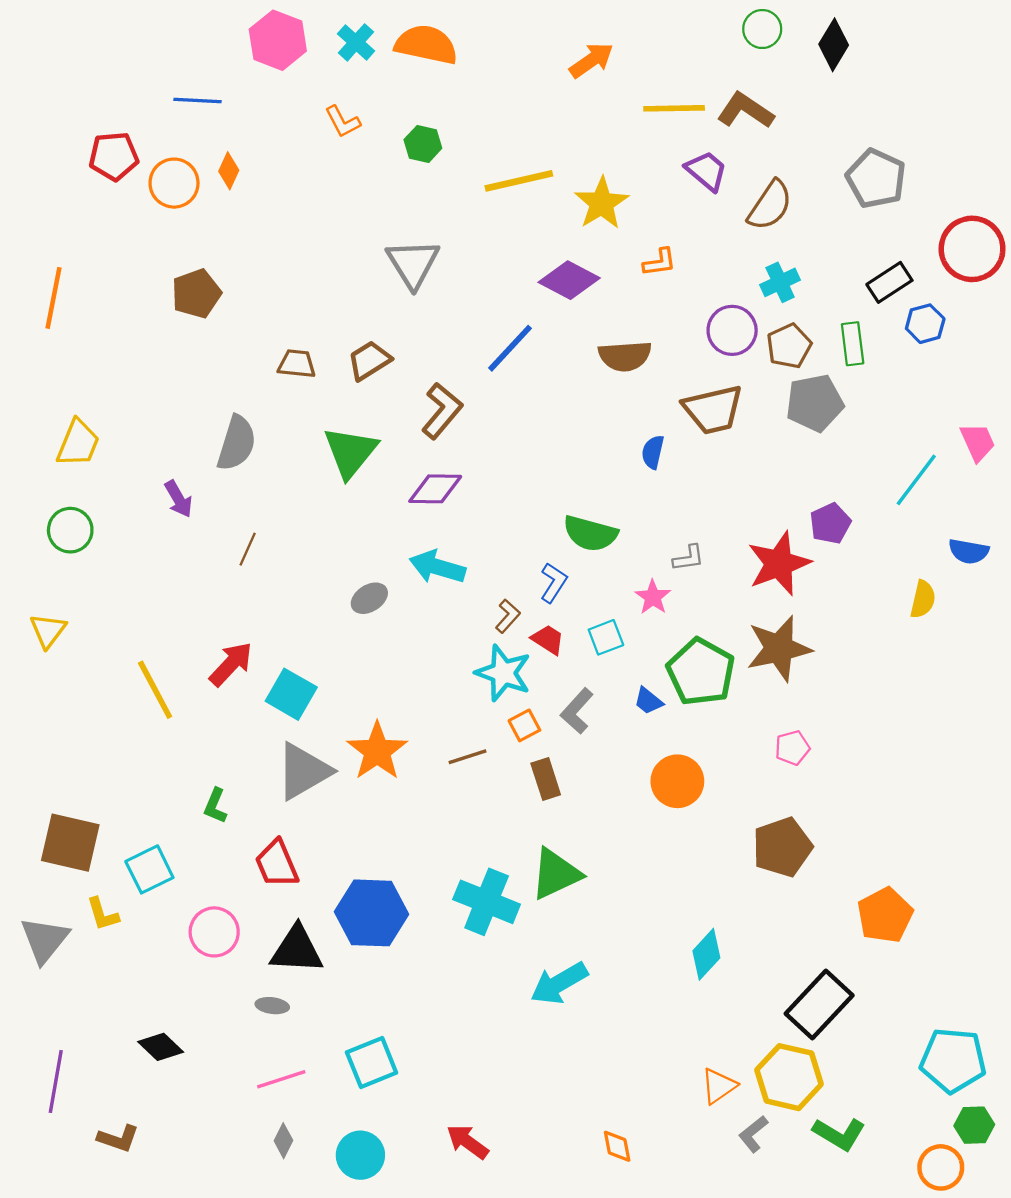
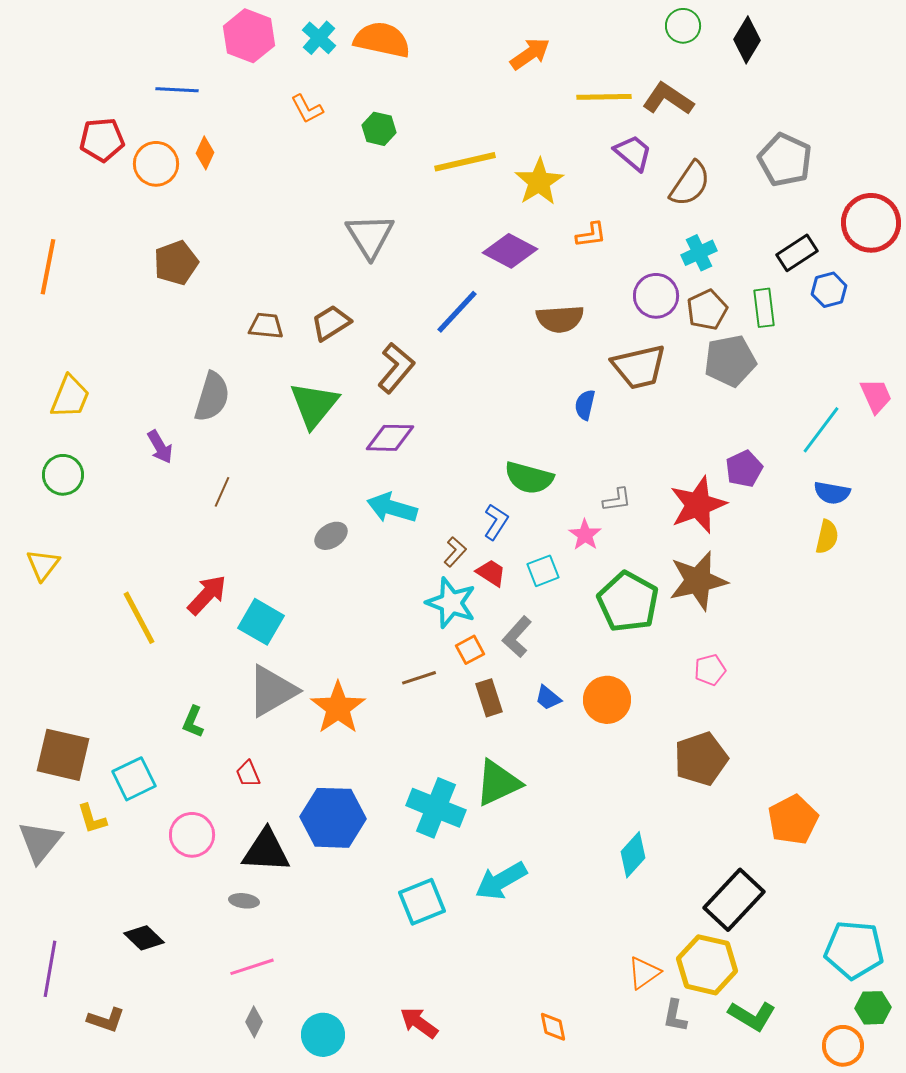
blue semicircle: (969, 551) -> (832, 493), moved
blue trapezoid: (648, 701) -> (548, 698), moved
orange star: (377, 751) -> (338, 708), moved
red trapezoid: (277, 864) -> (248, 774), size x0.6
cyan square: (372, 1063) -> (422, 902), moved
gray L-shape: (753, 1134) -> (675, 1016), turned -40

